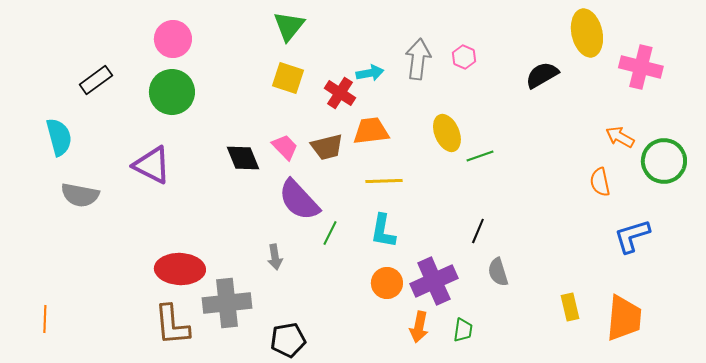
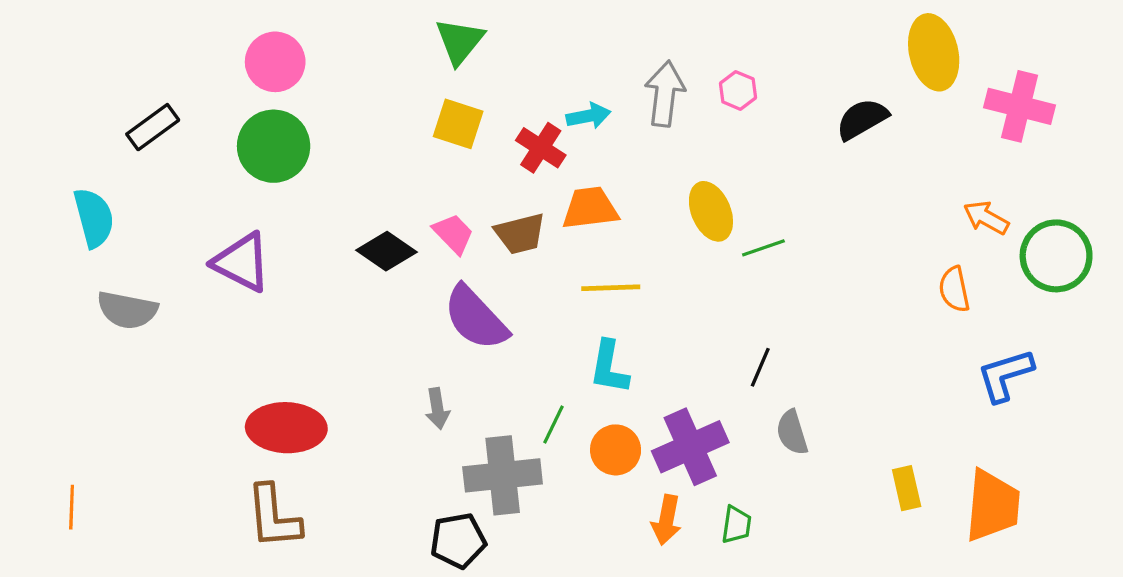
black diamond: (243, 158) -> (386, 251), turned -33
green line: (330, 233) -> (553, 424), moved
gray cross: (227, 303) -> (503, 475), moved

